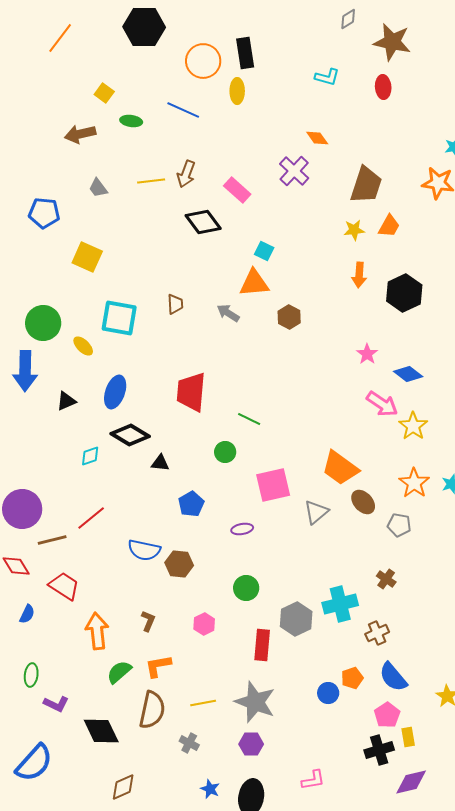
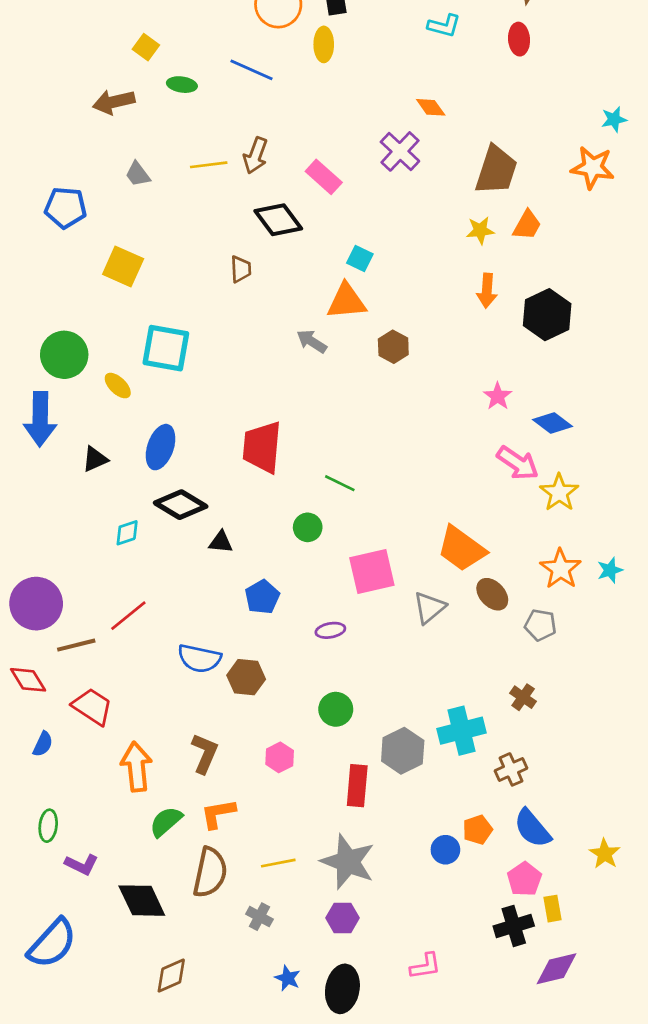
brown trapezoid: (175, 304) -> (241, 269), moved
brown L-shape: (148, 621) -> (205, 753), size x1.4

